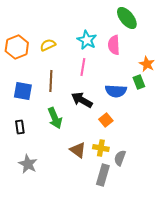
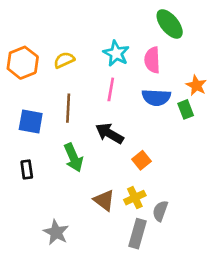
blue semicircle: (116, 91) -> (156, 97), moved
yellow cross: (101, 148) -> (135, 198), turned -35
gray star: (28, 164) -> (56, 232), moved

